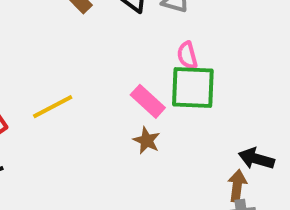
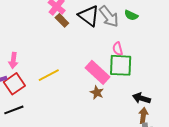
pink rectangle: (148, 101) -> (97, 72), size x1.4
black arrow: (256, 159) -> (142, 98), moved

